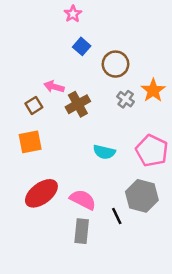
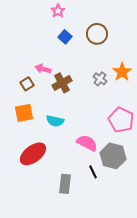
brown circle: (116, 64) -> (97, 34), moved
cyan semicircle: (104, 152) -> (55, 121), moved
pink semicircle: (83, 200) -> (87, 143), moved

